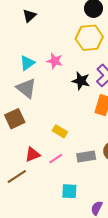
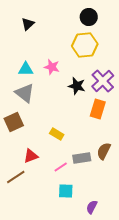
cyan triangle: (27, 63) -> (26, 69), turned 35
pink line: (56, 159) -> (61, 167), moved

